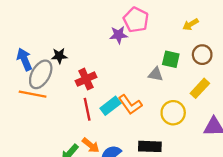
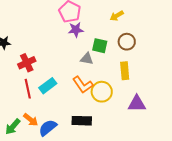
purple star: (119, 35) -> (76, 30), moved
yellow rectangle: (200, 88) -> (125, 71), turned -48
orange L-shape: (130, 105) -> (83, 85), moved

